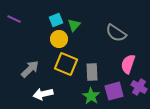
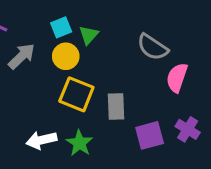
pink semicircle: (128, 64) -> (177, 78), moved
gray arrow: (30, 69) -> (22, 56), moved
green star: (91, 96) -> (79, 143), moved

